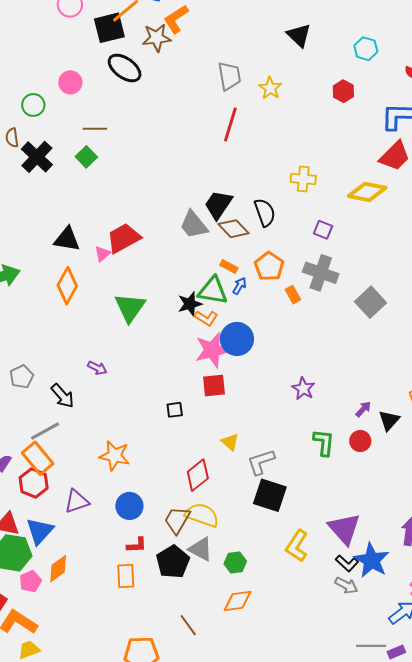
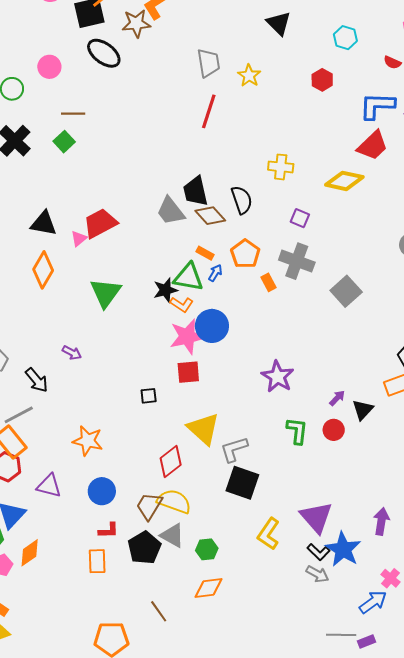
black trapezoid: (218, 205) -> (195, 191), turned -48
purple star: (303, 389) -> (278, 377), size x1.4
yellow triangle: (230, 442) -> (204, 429), size x1.8
purple triangle: (77, 501) -> (49, 486), turned 32

